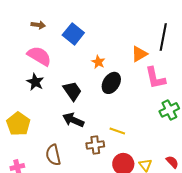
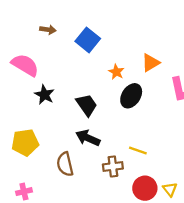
orange triangle: (139, 54) -> (151, 63), moved
pink semicircle: (39, 56) -> (25, 65), moved
yellow pentagon: (18, 124) -> (25, 143), turned 30
brown semicircle: (53, 155) -> (65, 164), moved

